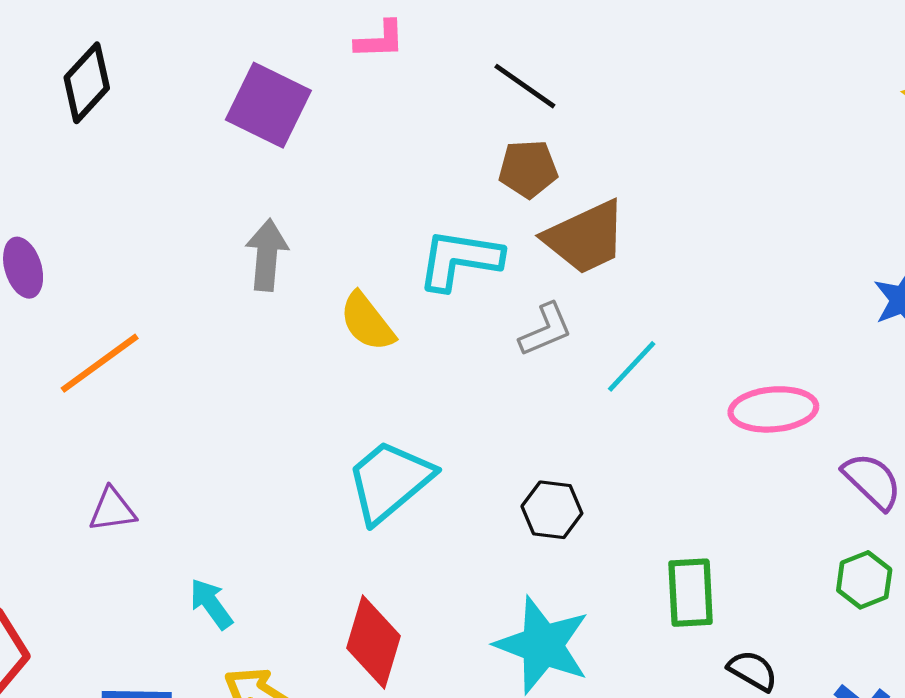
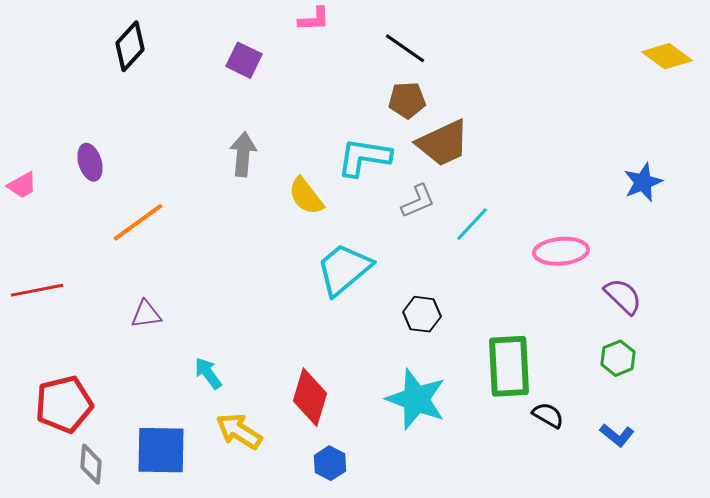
purple square: (268, 105) -> (244, 60), size x0.7
cyan trapezoid: (389, 481) -> (344, 269), moved
green rectangle: (691, 593) -> (509, 366), size x1.4

